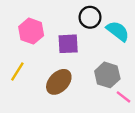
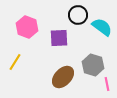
brown ellipse: (59, 82) -> (63, 77), moved
pink line: (123, 97) -> (107, 84), turned 40

